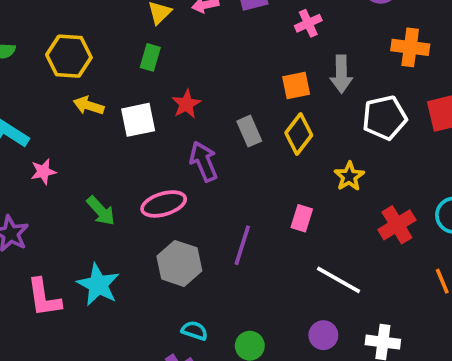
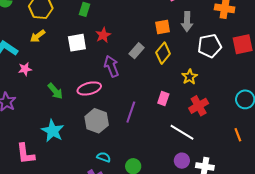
yellow arrow: (89, 106) -> (38, 36), moved, turned -56
gray rectangle: (249, 131) -> (137, 51), turned 63
red cross: (397, 225) -> (199, 106), moved
pink L-shape: (44, 298) -> (26, 154), moved
purple circle: (323, 335) -> (182, 161), moved

